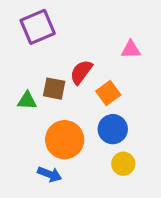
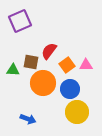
pink triangle: (131, 49) -> (86, 65), moved
orange circle: (65, 140) -> (43, 83), moved
yellow circle: (123, 164) -> (77, 112), size x1.5

